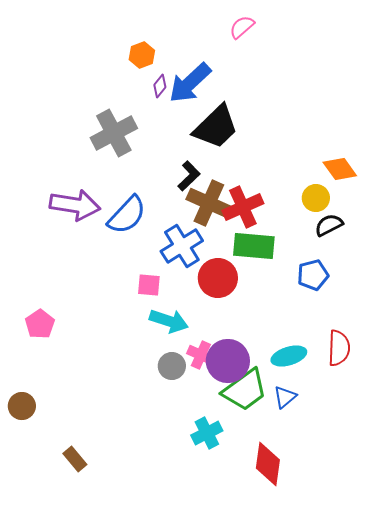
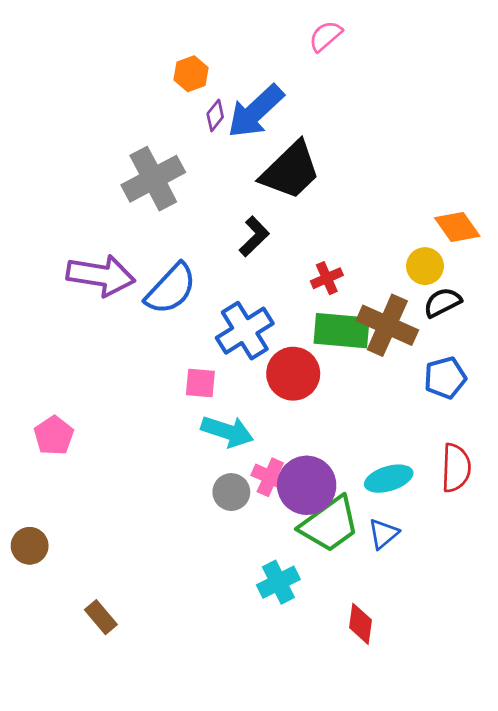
brown cross: (209, 203) -> (387, 325), moved
red cross: (243, 207) -> (327, 278), size x0.6
blue pentagon: (313, 275) -> (445, 378), moved
red diamond: (268, 464) -> (360, 624), size x0.7

